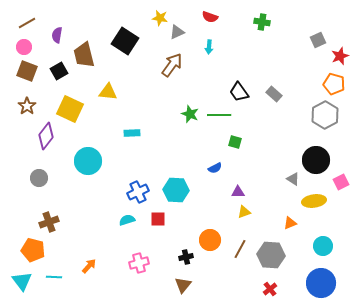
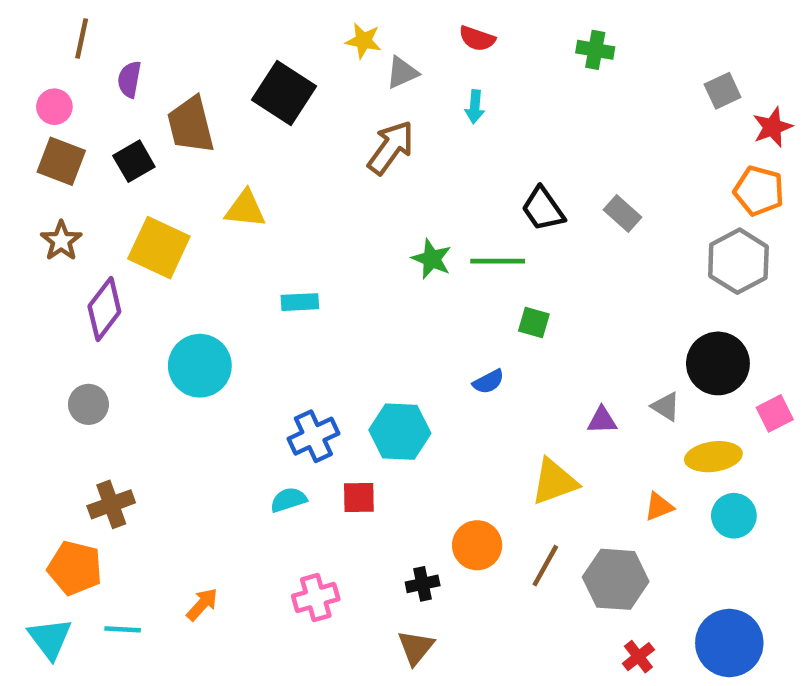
brown line: (27, 23) -> (82, 38), moved, turned -48
purple triangle: (238, 192) -> (602, 420), moved
yellow triangle: (244, 212) -> (554, 482), size x1.6
cyan circle: (323, 246) -> (734, 516), moved
red cross: (270, 289) -> (638, 657), moved

